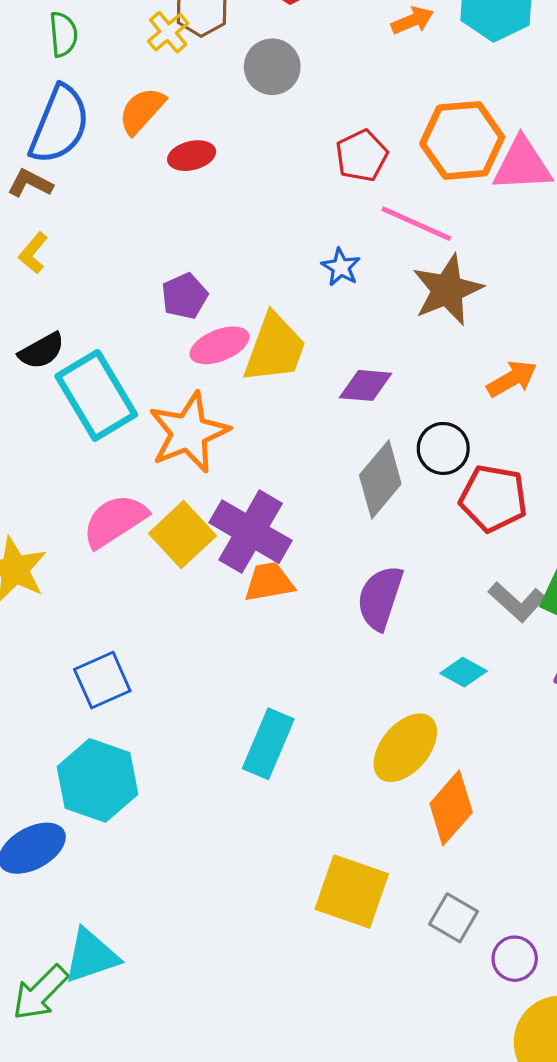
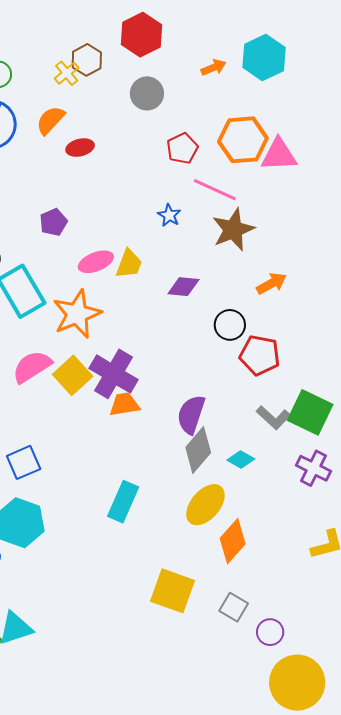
gray circle: (272, 67) -> (147, 93), moved
purple pentagon: (184, 296) -> (53, 222), moved
yellow trapezoid: (275, 348) -> (129, 264), size x0.7
gray diamond: (380, 479) -> (198, 450), moved

